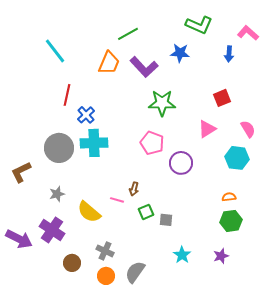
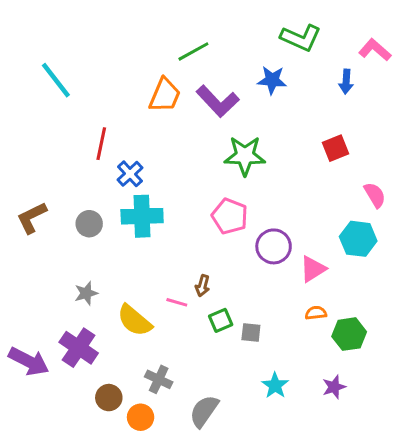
cyan line: (55, 51) -> (56, 80), moved
pink triangle: (207, 129) -> (313, 269), moved
gray circle: (59, 148) -> (89, 224), size x0.6
brown L-shape: (21, 172) -> (32, 218), moved
orange semicircle: (229, 197) -> (316, 313), moved
orange circle: (106, 276) -> (141, 417), moved

